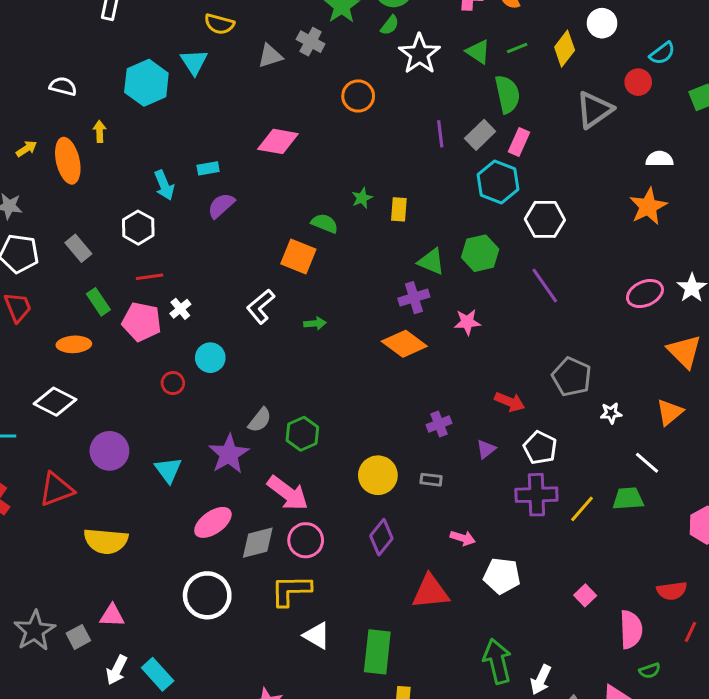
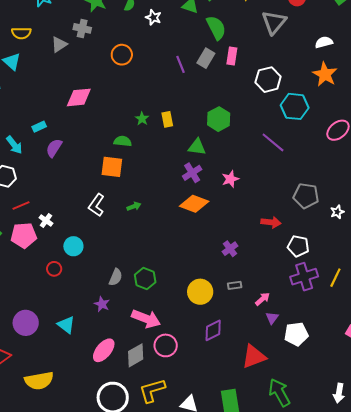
white star: (419, 54) -> (153, 17), size x0.6
cyan hexagon: (498, 182) -> (295, 106), moved
white hexagon: (545, 219) -> (268, 80), moved
green hexagon: (480, 253) -> (219, 119), moved
purple triangle: (486, 449) -> (272, 318), moved
purple star: (229, 454) -> (102, 304), size x0.6
purple diamond: (381, 537) -> (213, 330), turned 40
pink arrow: (463, 538) -> (263, 299), moved, turned -42
yellow L-shape: (291, 590) -> (152, 391), moved
green arrow: (497, 661) -> (279, 393), moved

